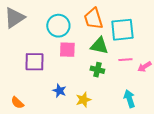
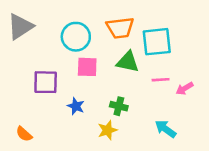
orange trapezoid: (93, 19) -> (120, 28), turned -80
green cross: (97, 70) -> (119, 106), moved
blue star: (59, 91) -> (76, 106), moved
cyan arrow: (129, 99) -> (166, 129), turned -36

